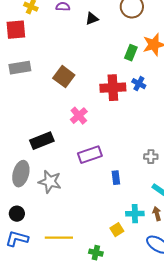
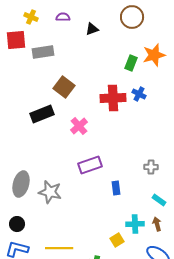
gray rectangle: (20, 68) -> (43, 52), moved
black rectangle: (42, 141) -> (42, 114), moved

